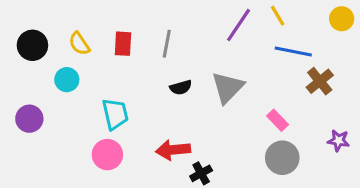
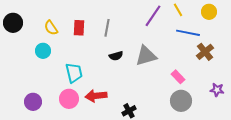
yellow circle: (342, 19) -> (209, 12), moved
black circle: (32, 45) -> (13, 23), moved
gray triangle: (228, 87) -> (146, 56), turned 30
purple circle: (29, 119) -> (33, 102), moved
red arrow: (173, 150) -> (96, 96), moved

